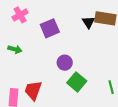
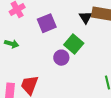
green square: (77, 82) -> (74, 44), moved

